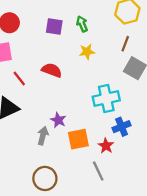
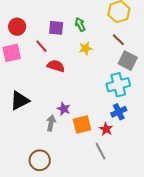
brown line: (125, 44) -> (118, 40), turned -64
red line: (19, 78) -> (41, 46), moved
cyan cross: (106, 98) -> (118, 85), moved
brown circle: (45, 178) -> (40, 160), moved

